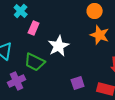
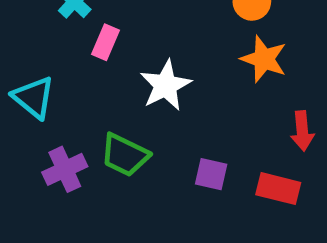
green trapezoid: (35, 62) -> (125, 155), moved
purple square: (78, 83) -> (211, 174), turned 32

